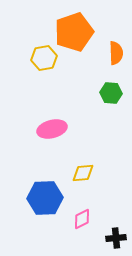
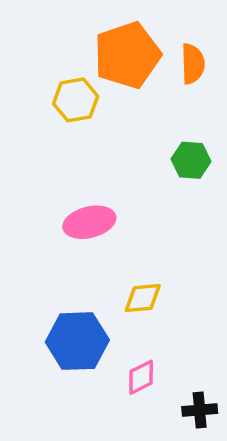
orange semicircle: (116, 53) -> (193, 64), moved

